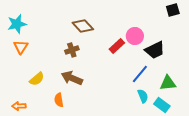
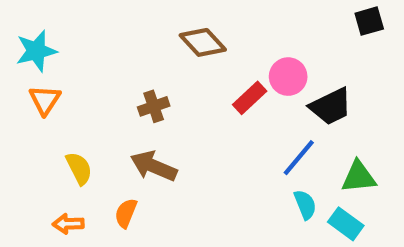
brown diamond: (83, 26) -> (203, 42), moved
yellow semicircle: (37, 79) -> (79, 168), turned -77
orange semicircle: (59, 100) -> (126, 213), turned 32
orange arrow: (19, 106) -> (68, 224), moved

